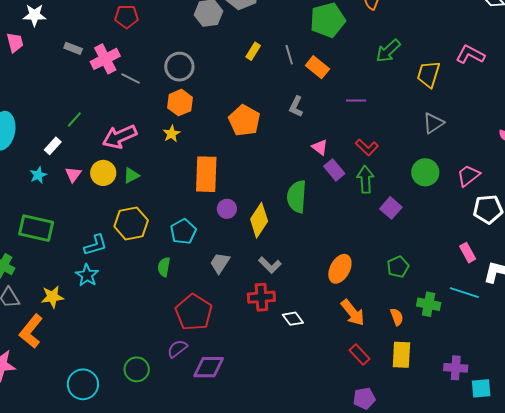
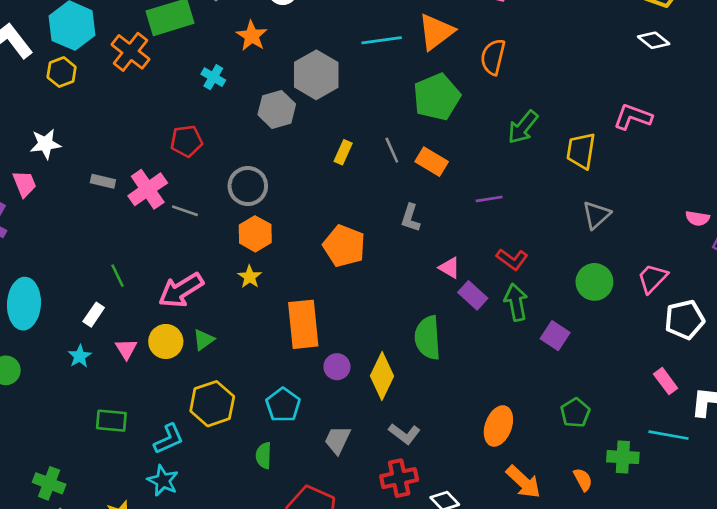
red pentagon: (127, 17) -> (186, 141), moved
green line: (74, 119) -> (118, 276), turned -60
green rectangle: (36, 228) -> (111, 421), moved, size x0.7

